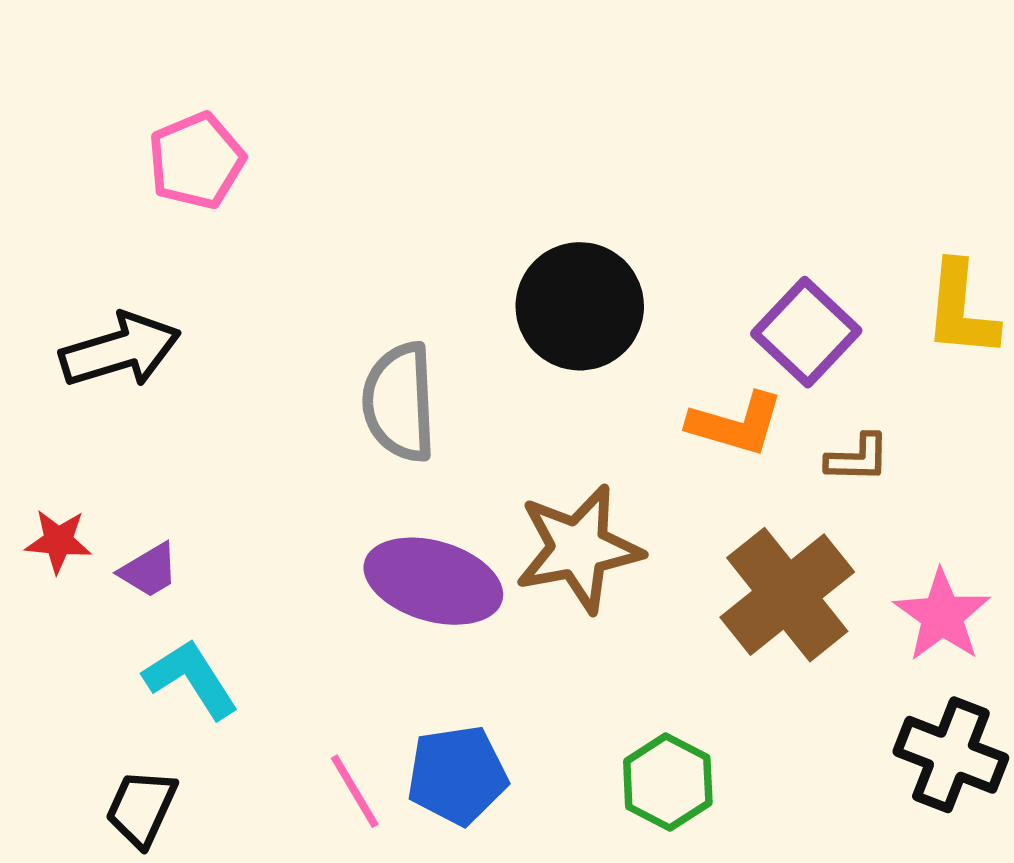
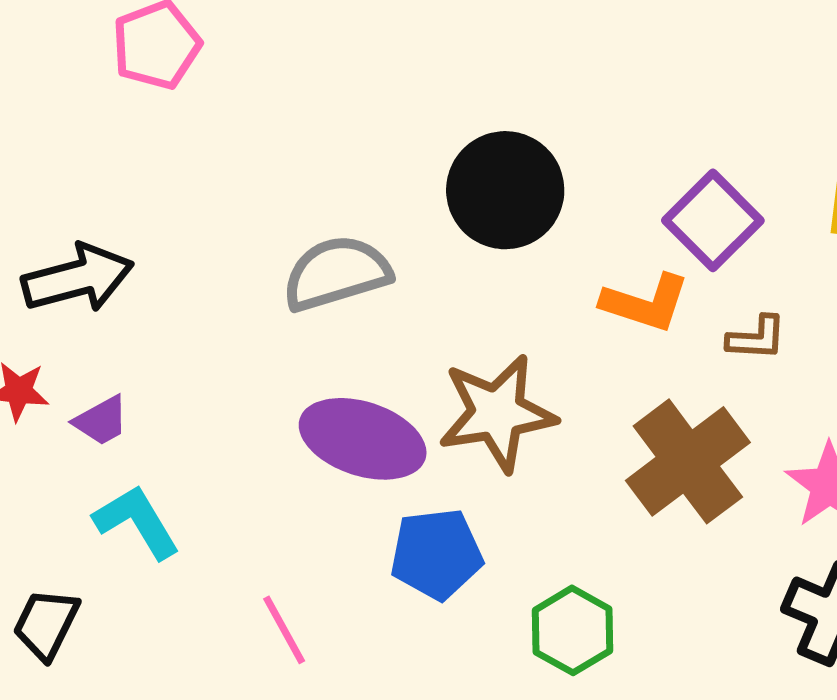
black arrow: (120, 350) -> (78, 278), moved
gray semicircle: (399, 402) -> (336, 273), turned 74
blue pentagon: (457, 775) -> (436, 554), moved
black trapezoid: (141, 808) -> (46, 624), moved

